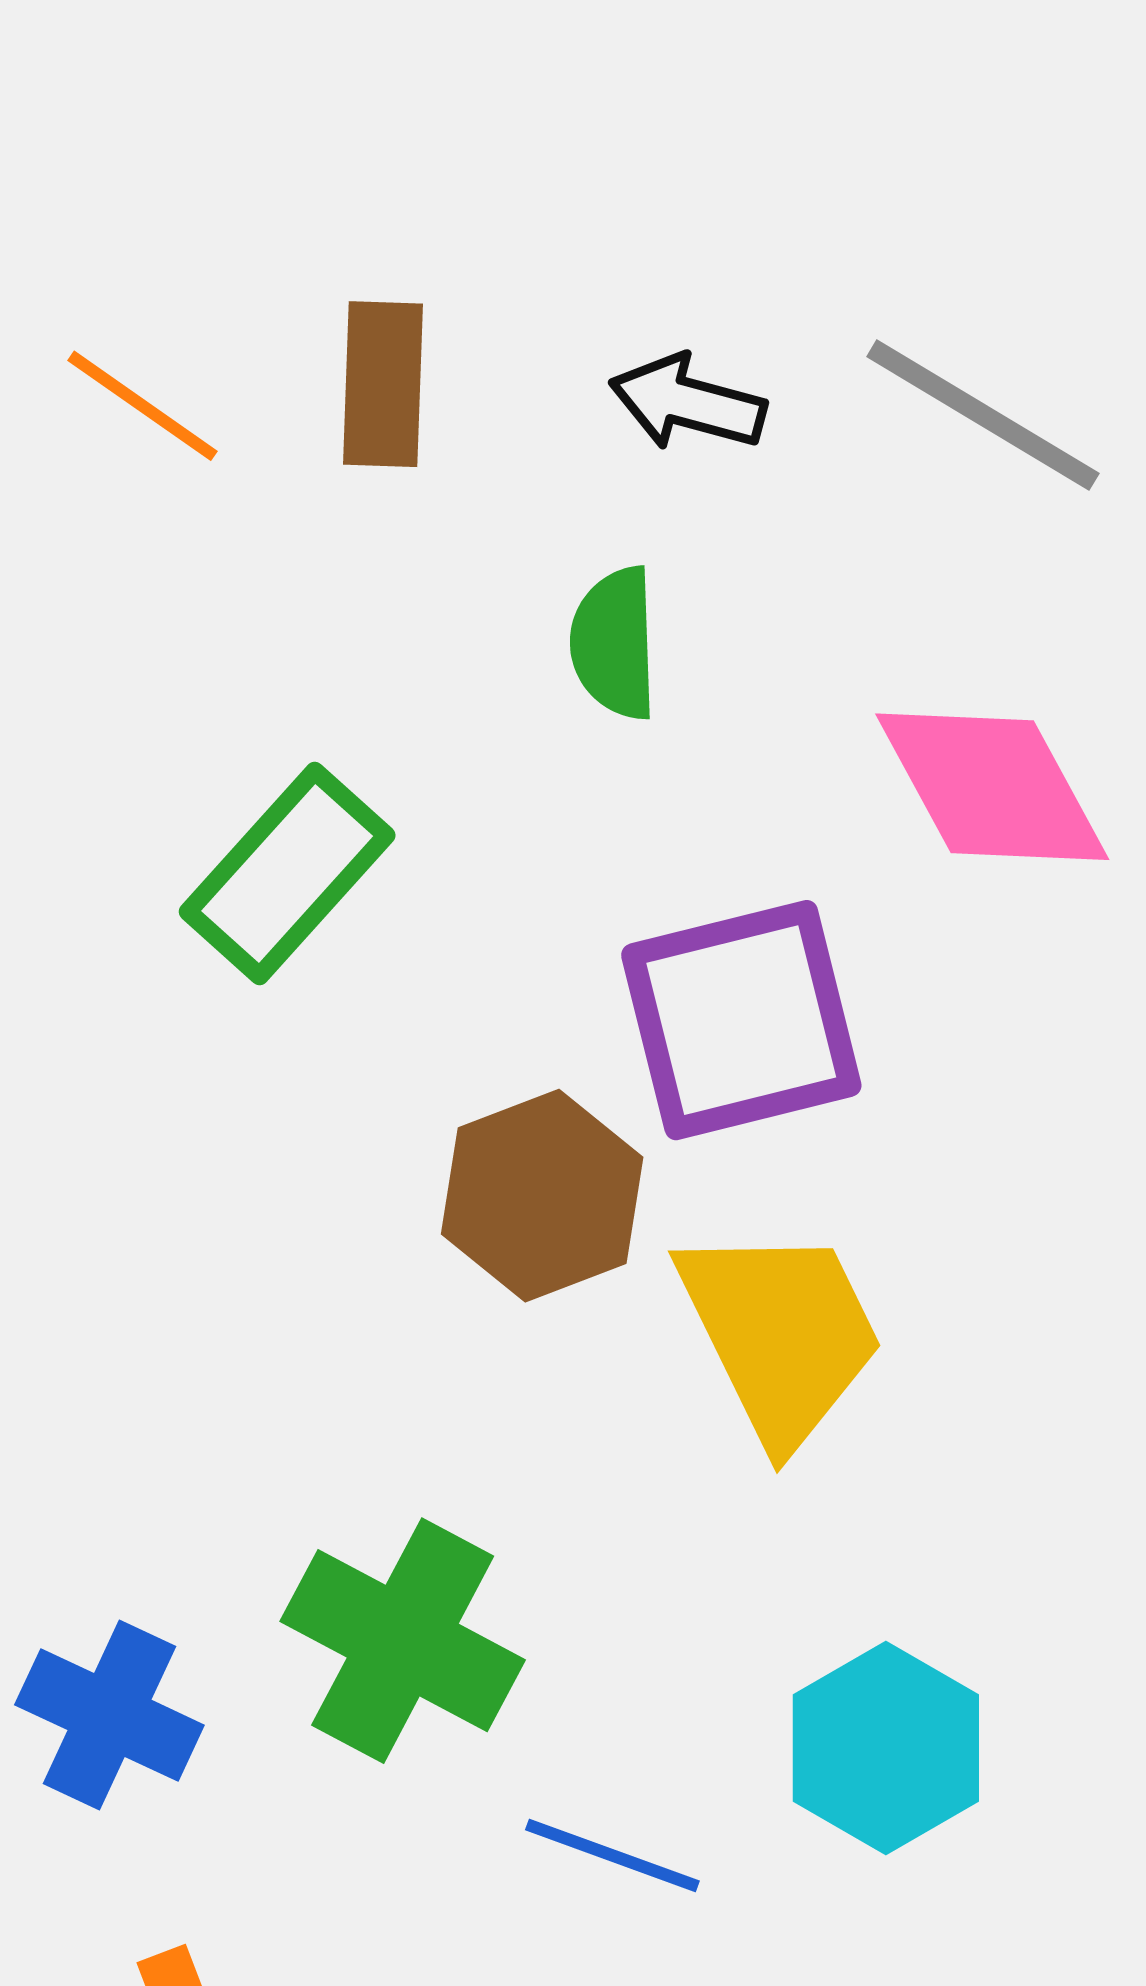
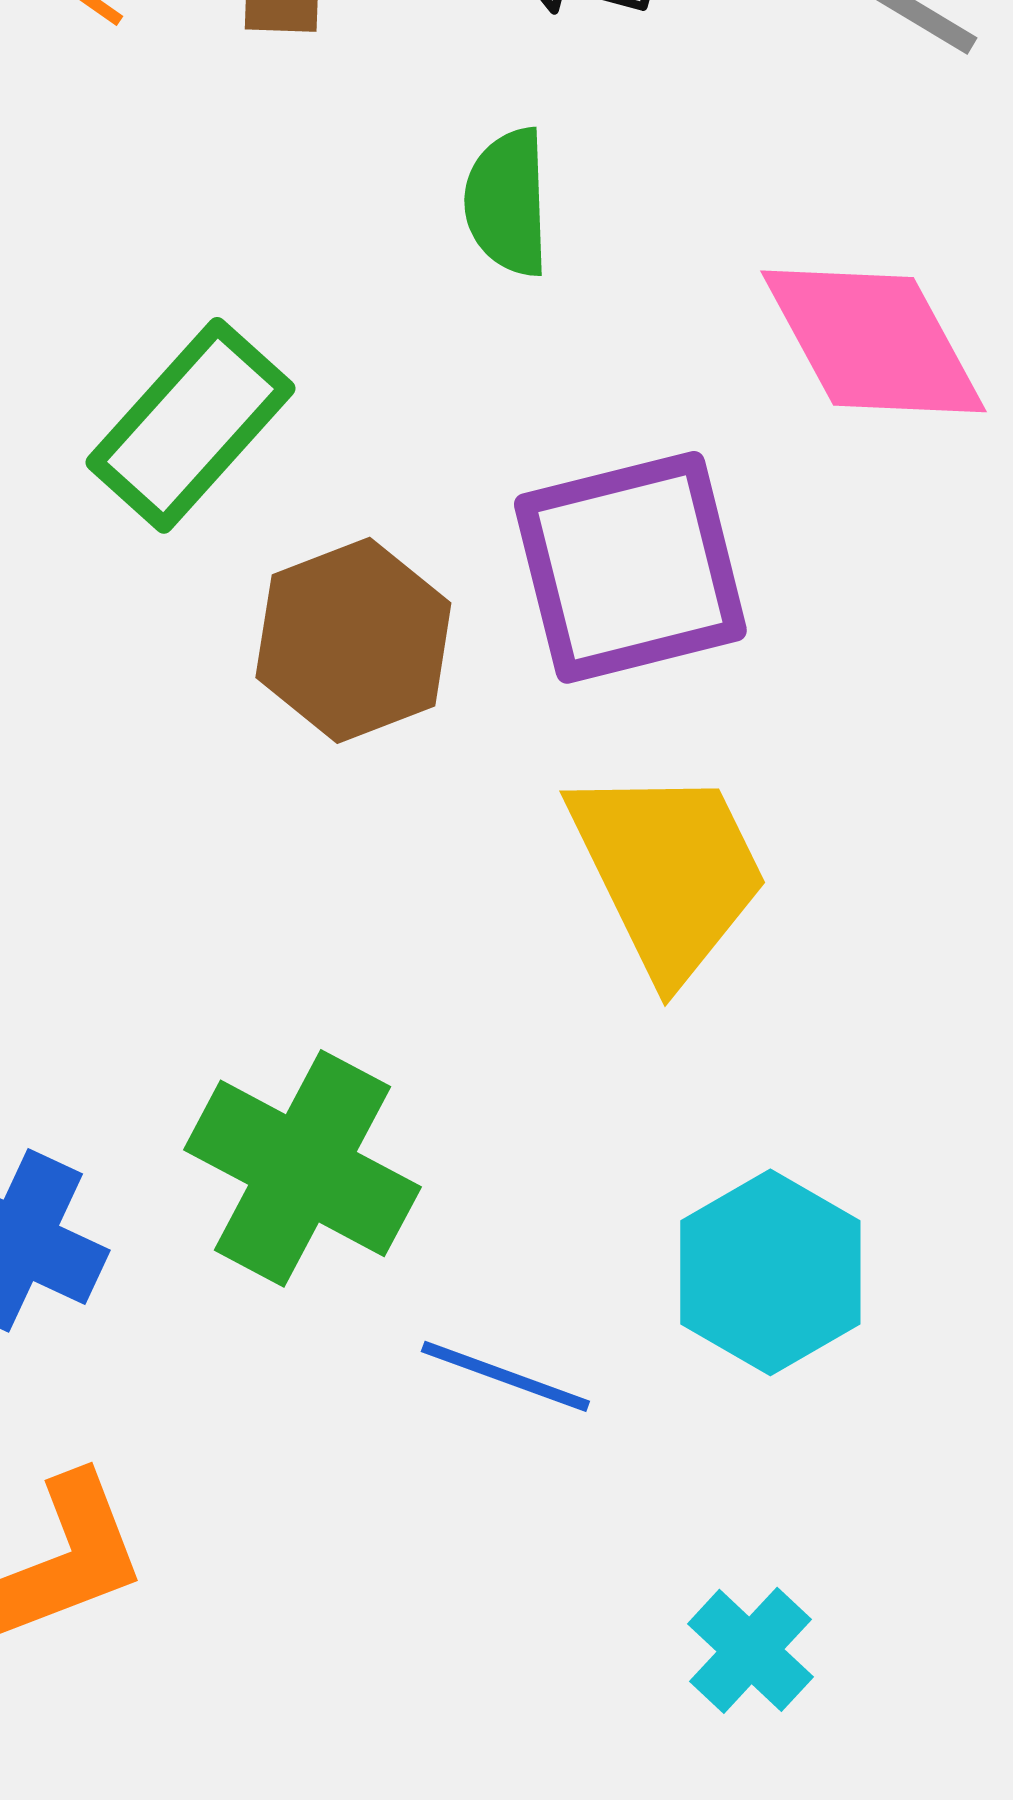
brown hexagon: (542, 1196) -> (353, 640), moved

